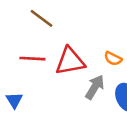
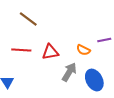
red triangle: (70, 61) -> (50, 52), size x0.7

